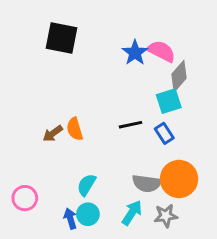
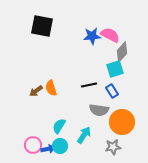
blue star: (135, 53) -> (92, 36), turned 30
gray semicircle: (147, 183) -> (99, 110), moved
pink circle: (25, 198) -> (33, 145), moved
cyan arrow: (132, 213) -> (84, 135), moved
blue arrow: (70, 219) -> (48, 149), turned 96

